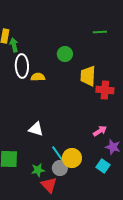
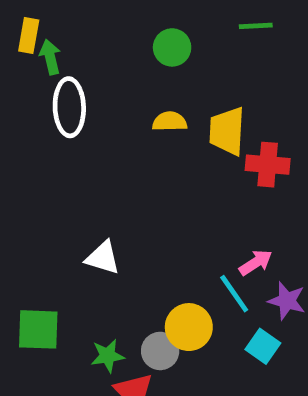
green circle: (65, 54) -> (172, 47), moved
yellow semicircle: (38, 77) -> (170, 122), moved
cyan line: (58, 154) -> (234, 294), moved

